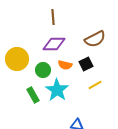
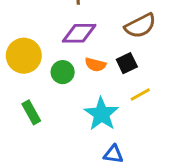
cyan star: (57, 90) -> (101, 114), moved
green rectangle: (33, 95) -> (31, 112), moved

